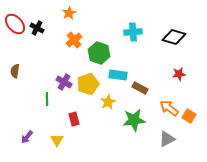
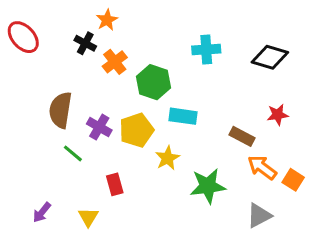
black cross: (37, 28) -> (85, 43), moved
brown semicircle: (15, 71) -> (60, 110), moved, size x1.6
brown rectangle: (140, 88) -> (242, 136), moved
green line: (47, 99) -> (73, 153), turned -48

